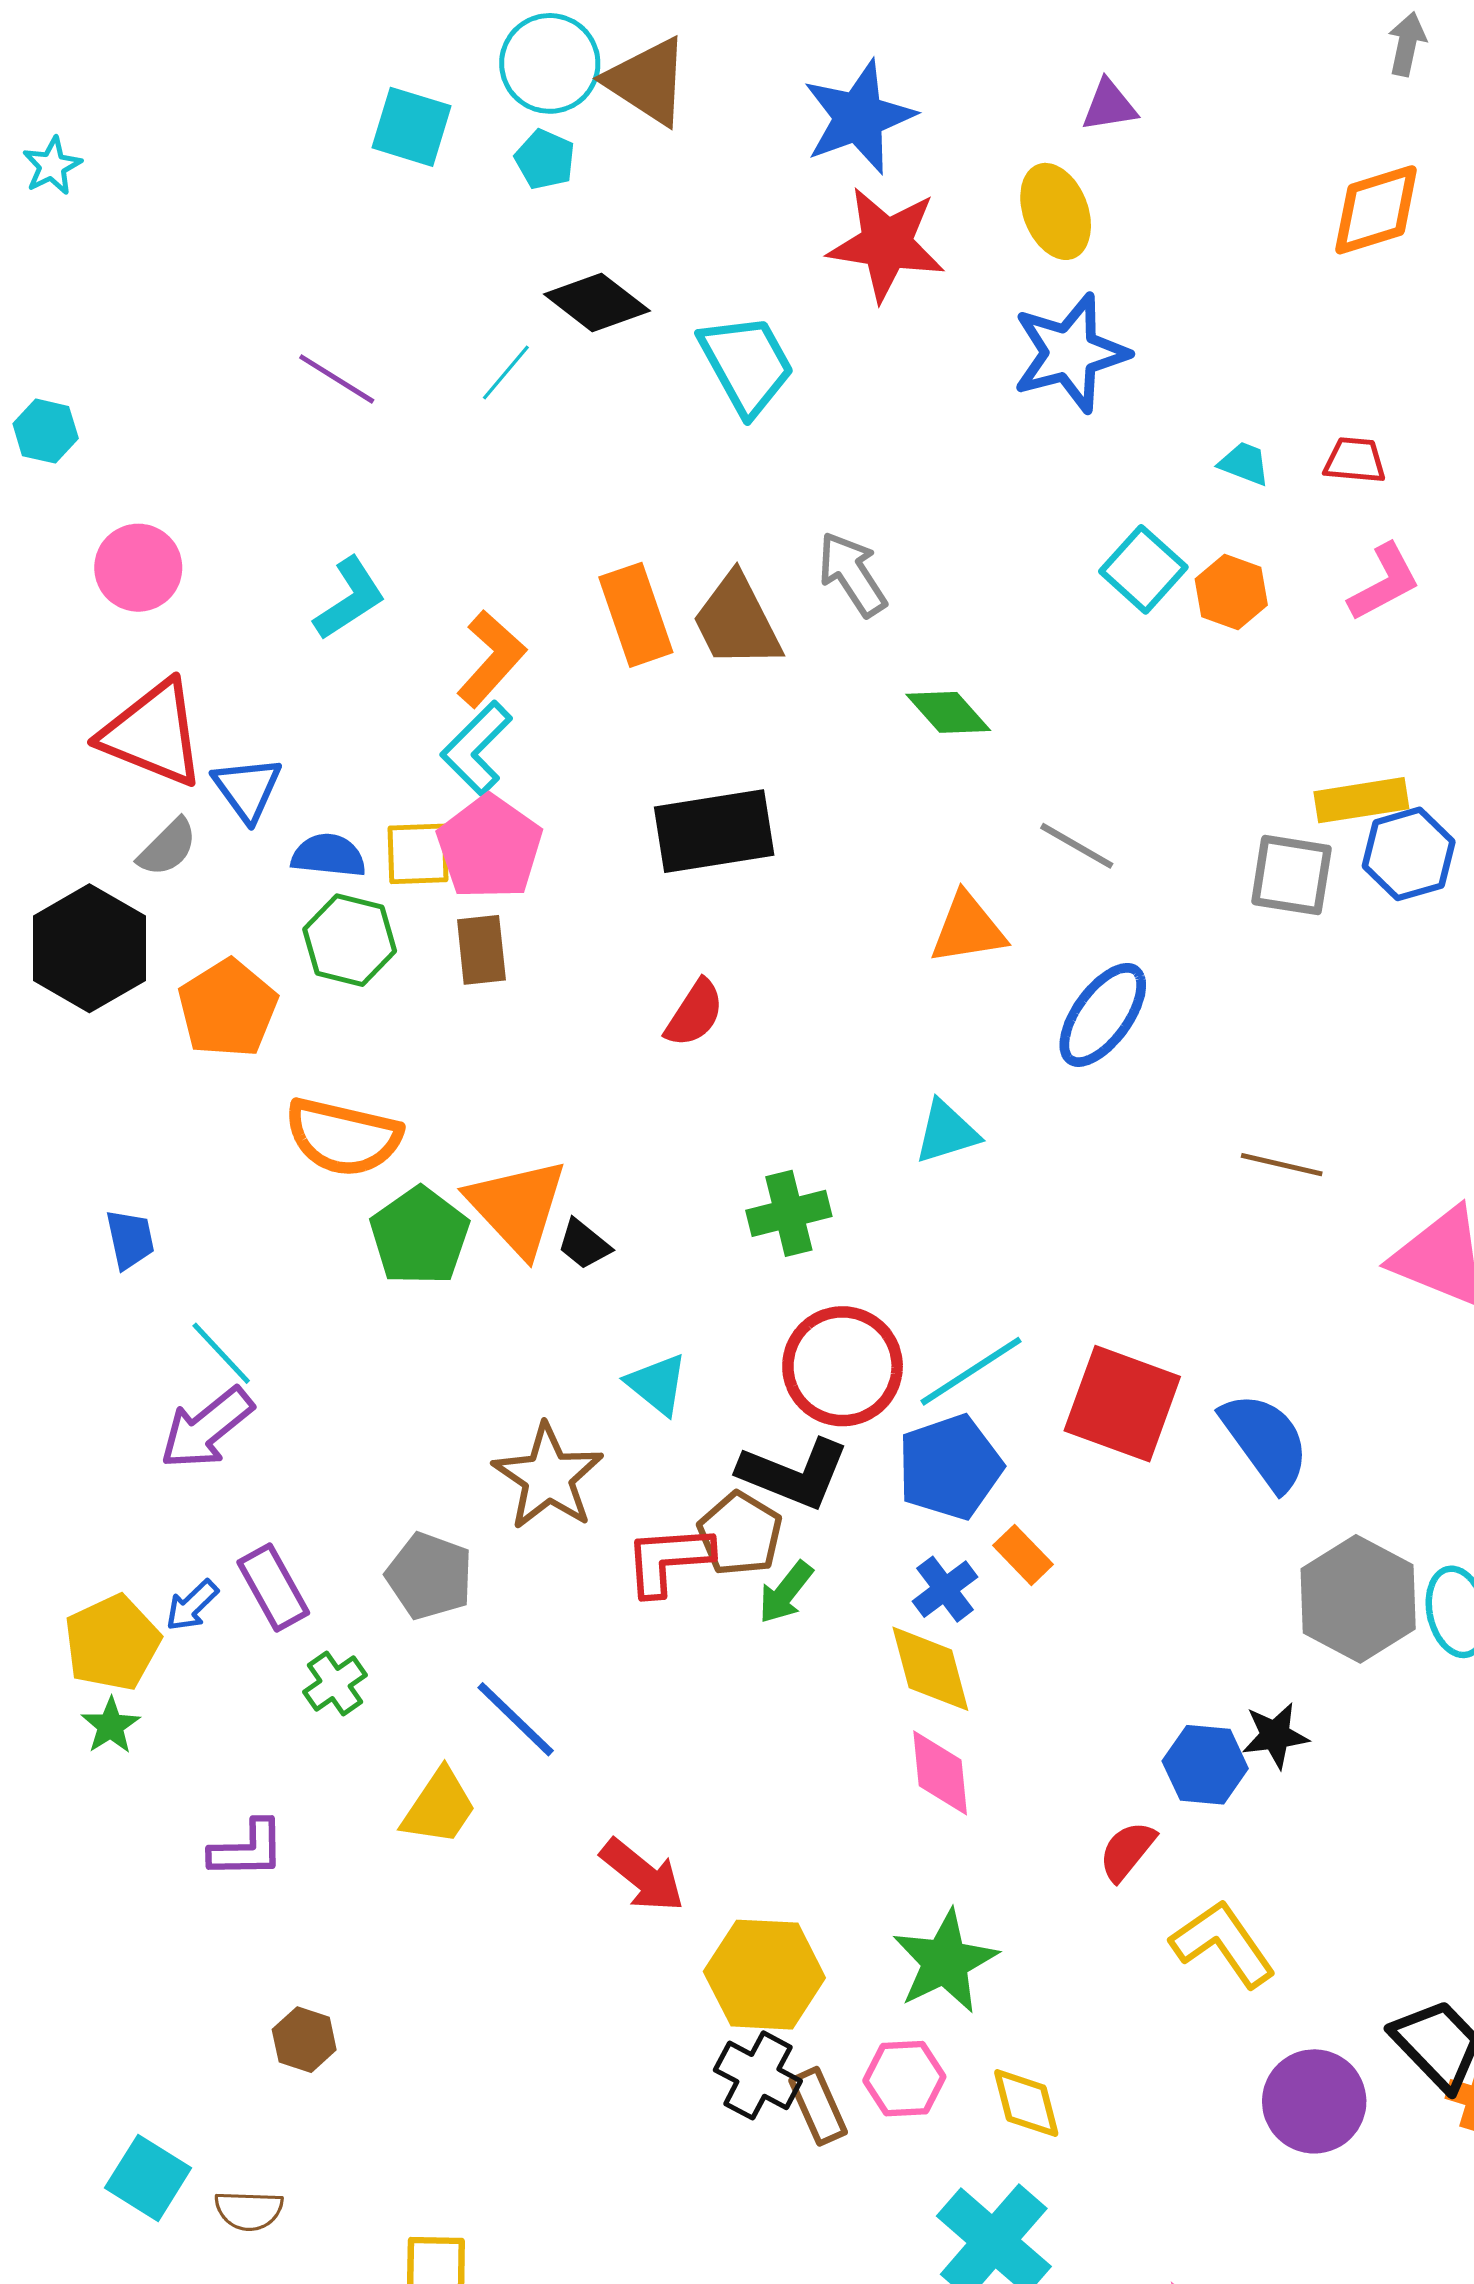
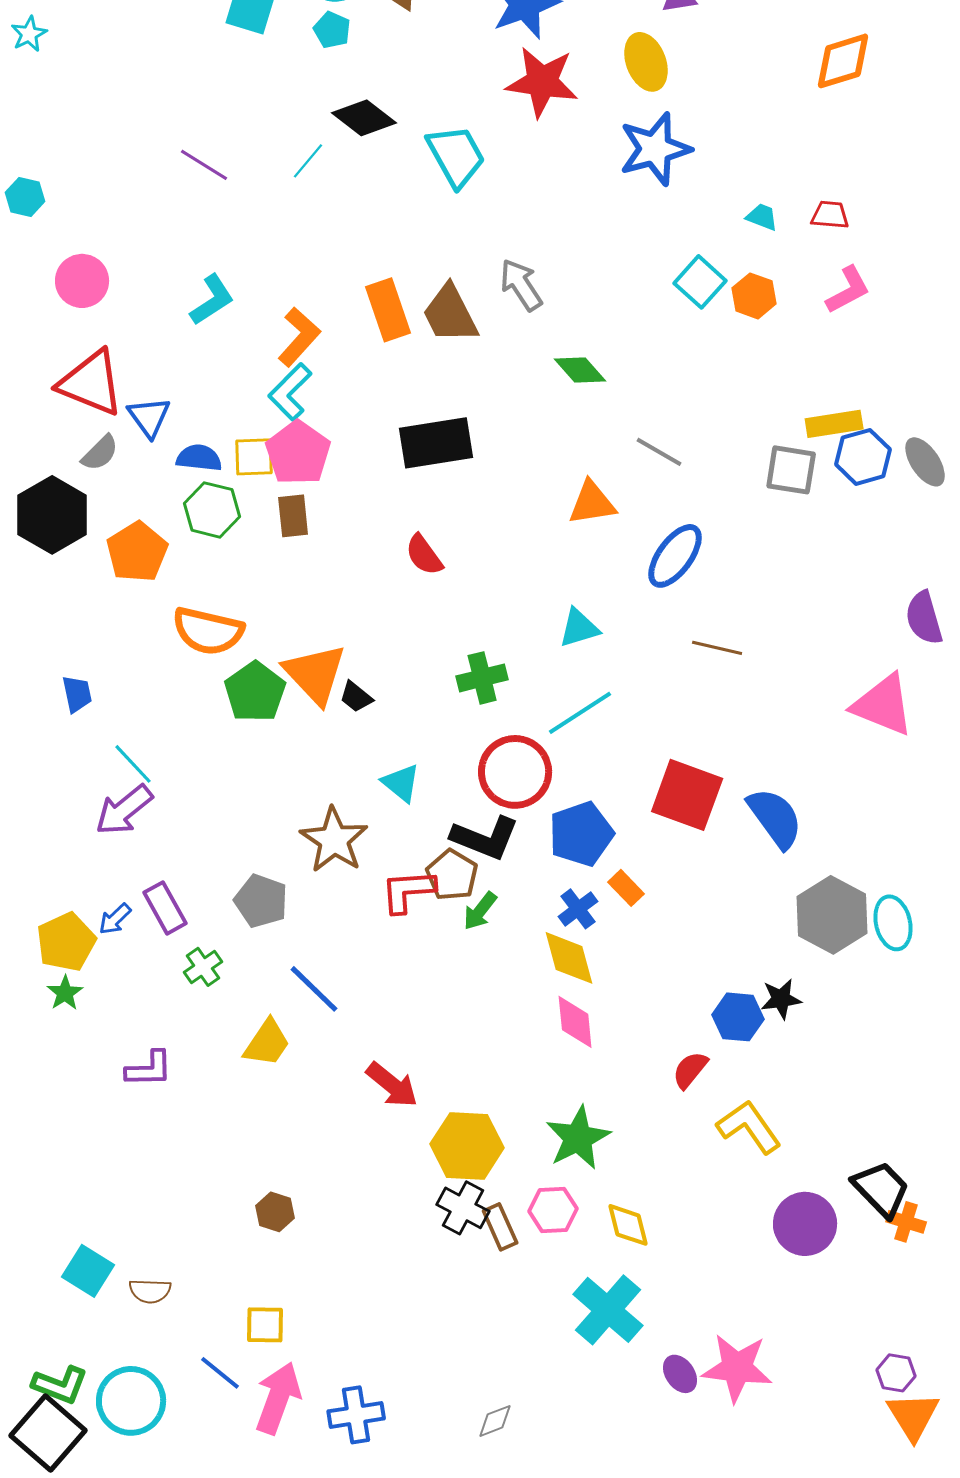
red semicircle: (695, 1013) -> (424, 555), turned 111
brown line: (1282, 1165) -> (717, 648), moved
cyan line: (971, 1371) -> (580, 713), moved
brown hexagon: (304, 2040) -> (275, 1212), moved

